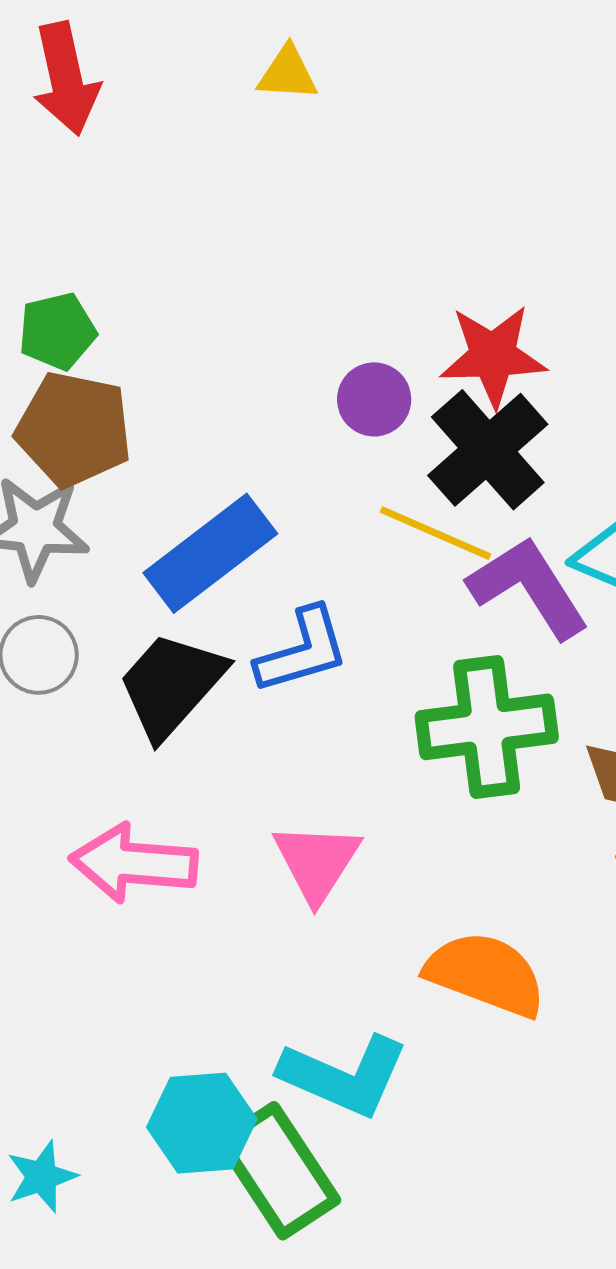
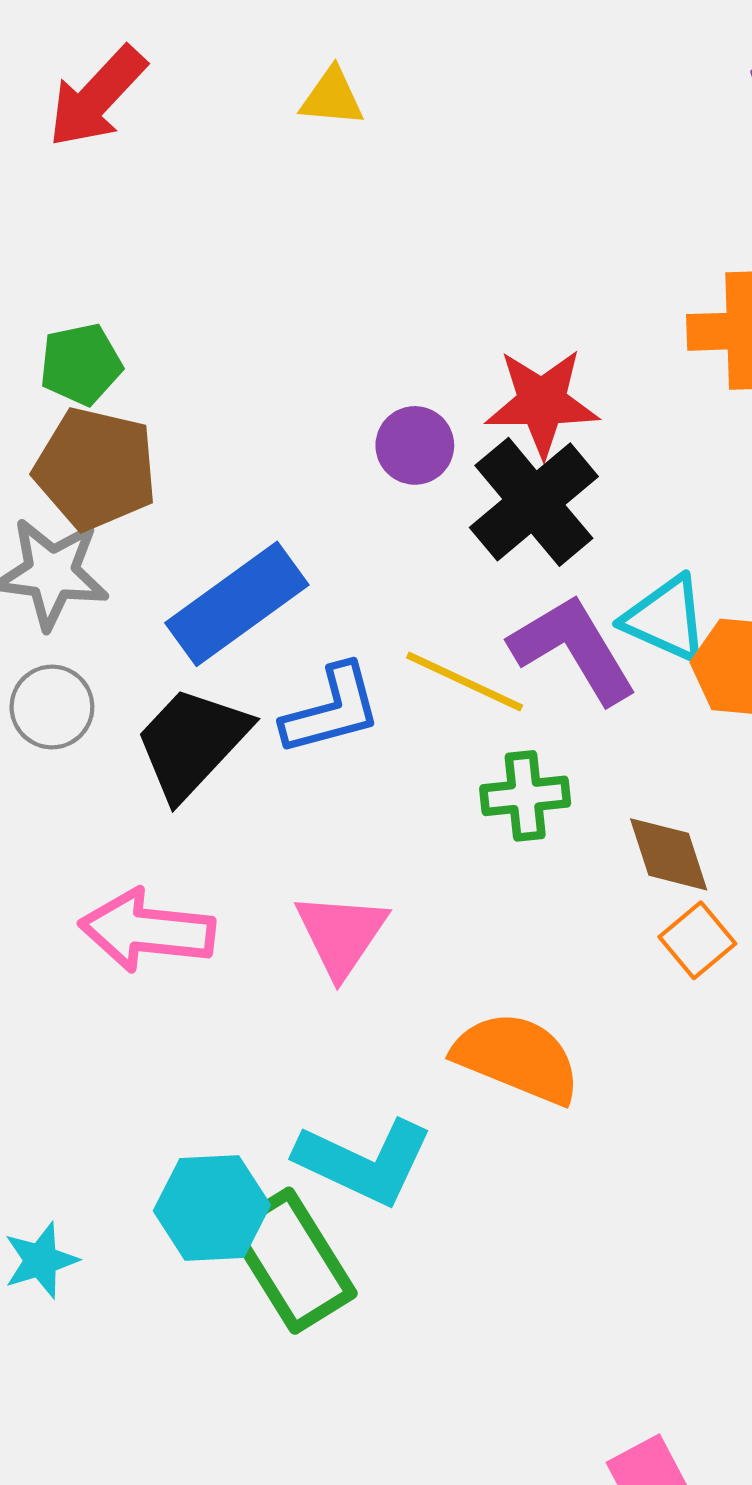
red arrow: (66, 79) -> (97, 97), turned 54
yellow line: (435, 533) -> (465, 681), moved
green cross: (487, 727) -> (525, 796), size x0.6

